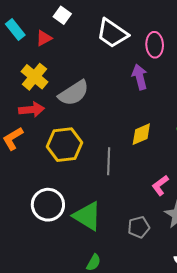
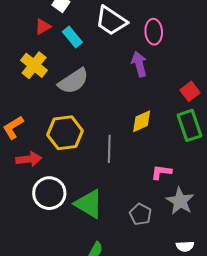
cyan rectangle: (15, 29) -> (72, 37), moved
red arrow: (32, 110) -> (29, 159), moved
pink L-shape: (160, 185) -> (161, 172), turned 45
gray pentagon: (139, 227) -> (140, 214), turned -30

